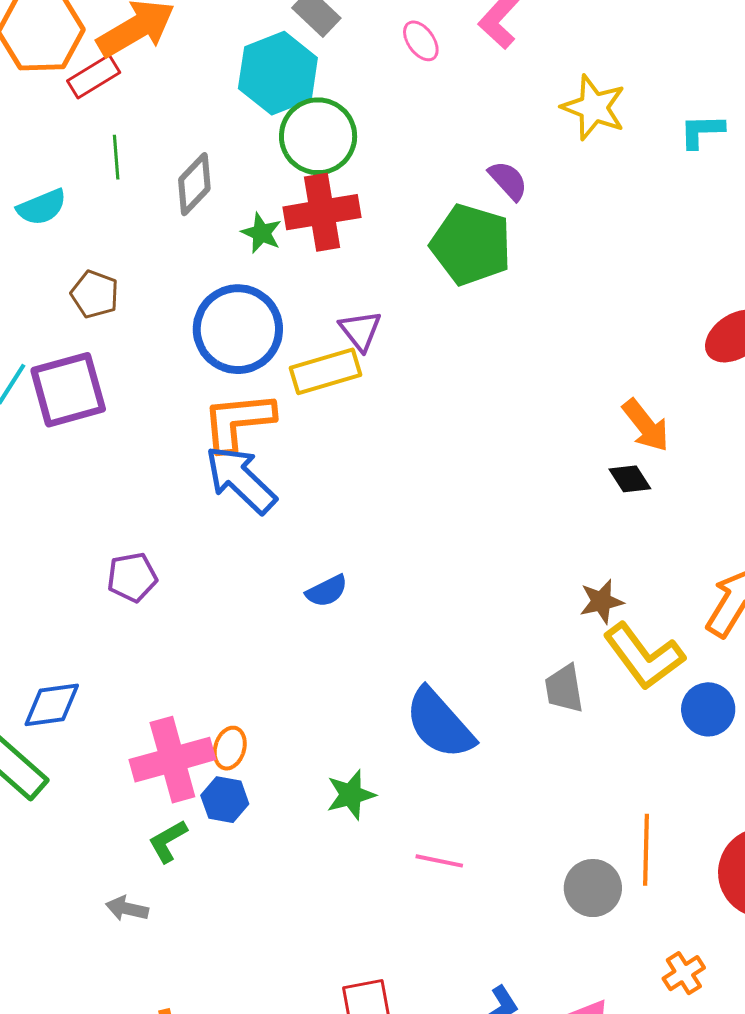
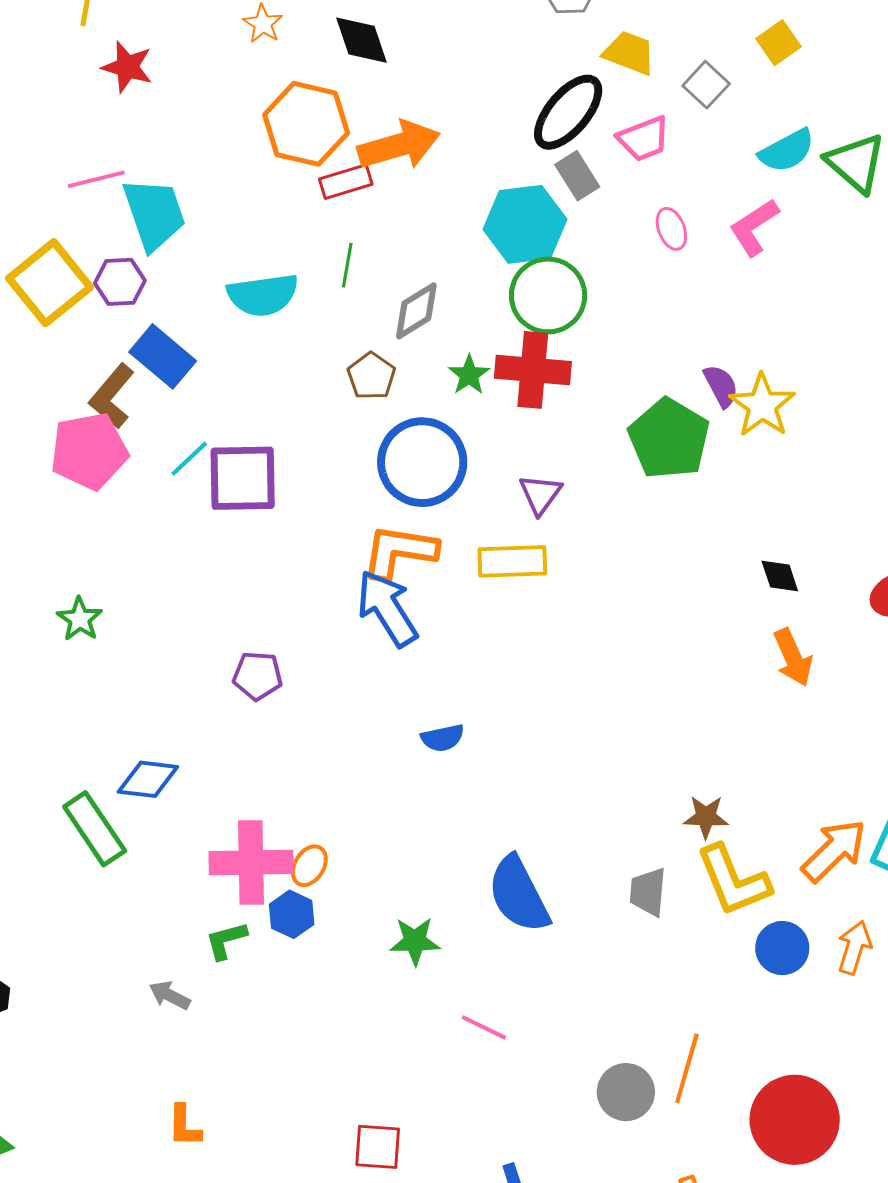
yellow star: (594, 108) -> (762, 405), moved
cyan semicircle: (42, 207) -> (263, 295), size x1.4
brown pentagon: (95, 294) -> (371, 376), moved
yellow rectangle: (325, 371) -> (512, 561), moved
black diamond: (630, 479) -> (780, 576), moved

